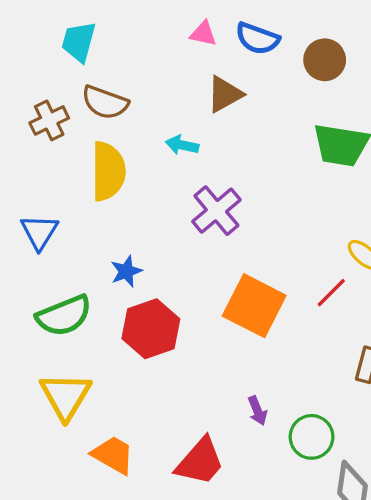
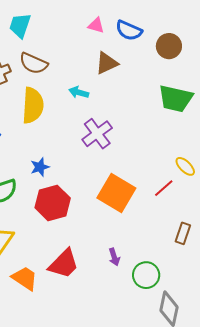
red trapezoid: (200, 462) -> (64, 264), moved

